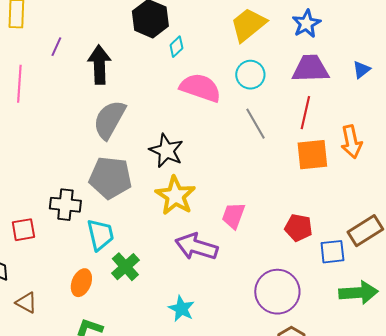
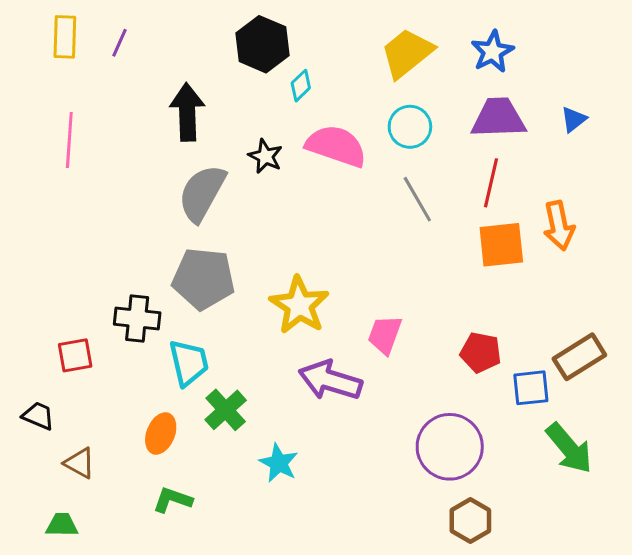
purple line: (56, 47) -> (119, 43), moved
black star: (166, 151) -> (265, 156), moved, size x0.7
green arrow: (358, 293) -> (569, 448), turned 54
cyan star: (181, 309) -> (279, 463), moved

